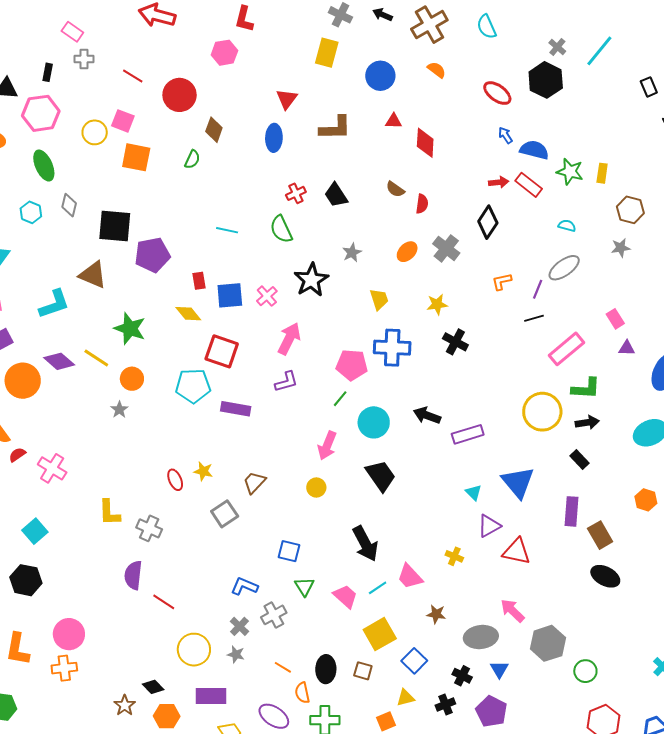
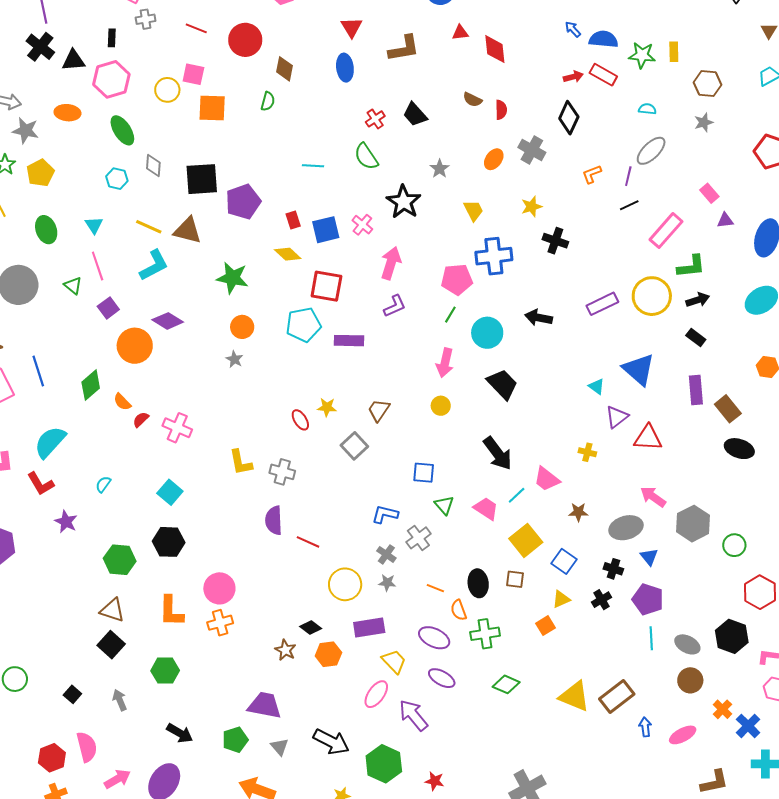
yellow line: (96, 358) -> (149, 227), moved
purple rectangle: (468, 434) -> (602, 304), moved

